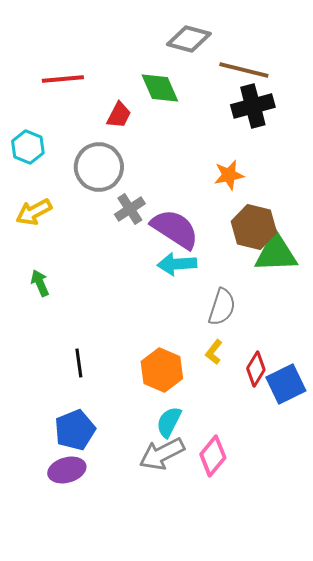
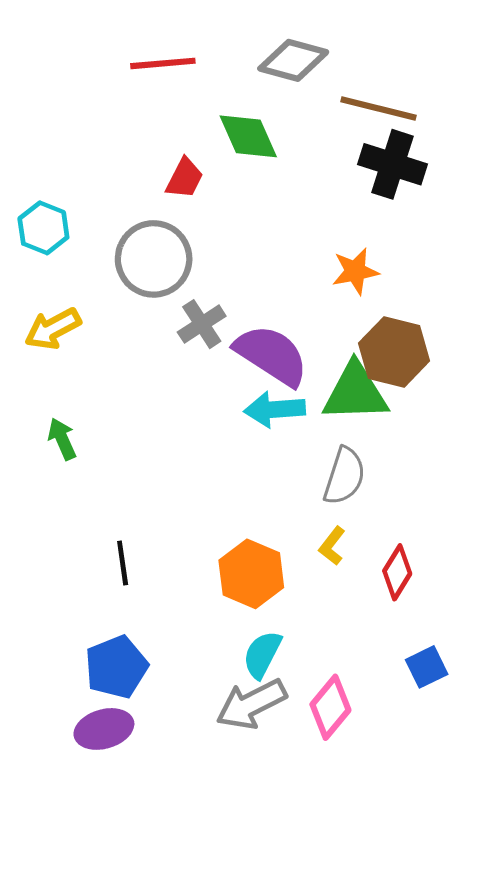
red line: (63, 79) -> (163, 63), moved
black cross: (253, 106) -> (393, 164), turned 33
green triangle: (276, 253) -> (355, 392), moved
blue square: (286, 384) -> (427, 667), moved, size x0.7

